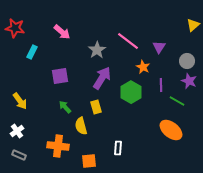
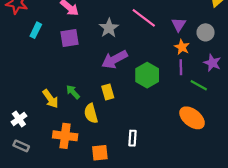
gray circle: (187, 61) -> (206, 32), moved
orange star: (143, 67) -> (182, 47), moved
purple square: (60, 76) -> (70, 38), moved
purple arrow: (102, 78) -> (114, 59), turned -150
yellow arrow: (20, 101) -> (50, 99), moved

